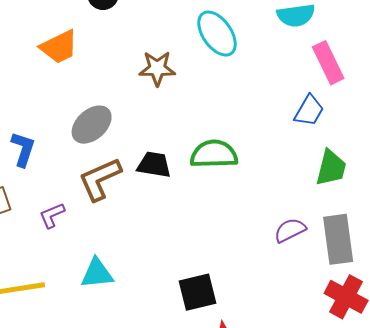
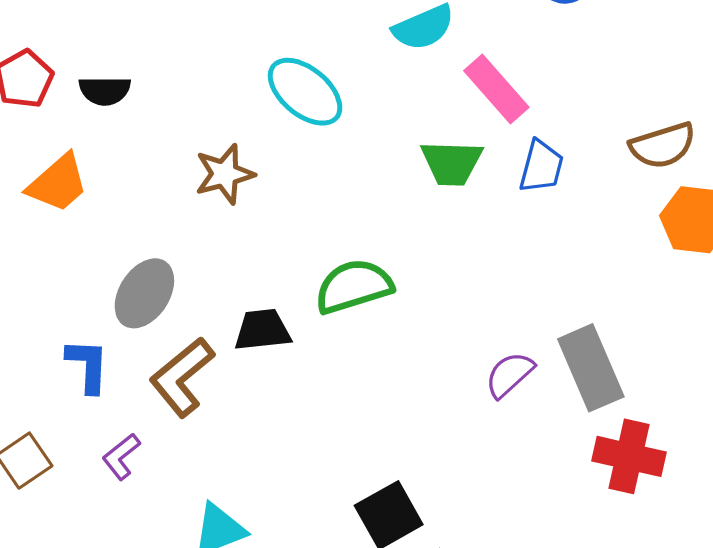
blue trapezoid: (309, 111) -> (541, 167), moved
blue L-shape: (23, 149) -> (88, 366), moved
green trapezoid: (331, 168) -> (452, 163), moved, turned 93

